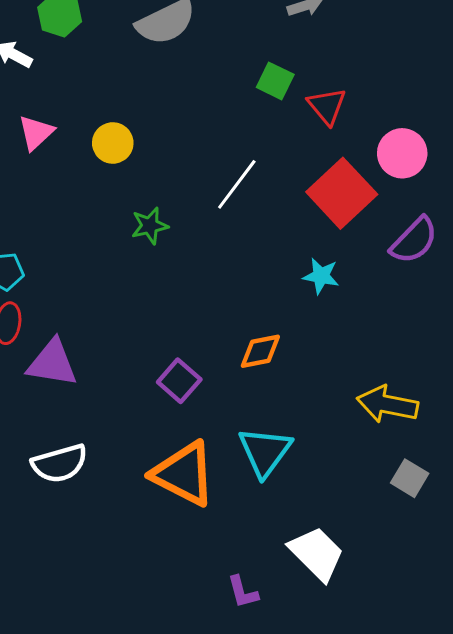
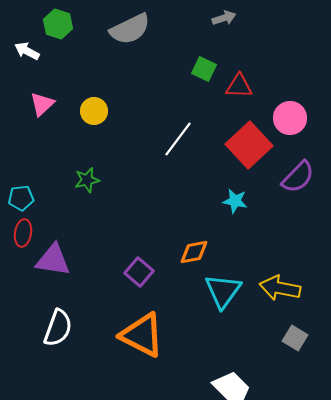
red triangle: (327, 106) -> (239, 86), turned -48
green star: (150, 226) -> (87, 180), moved
cyan triangle: (265, 452) -> (223, 291), moved
white semicircle: (60, 463) -> (58, 328), turned -54

